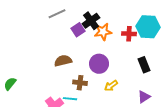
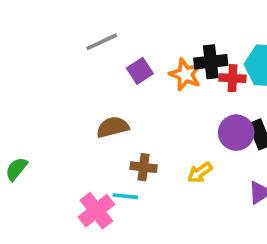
black cross: (91, 21) -> (211, 62), moved, turned 30
orange star: (103, 32) -> (185, 74), turned 30
purple circle: (99, 64) -> (236, 133), moved

